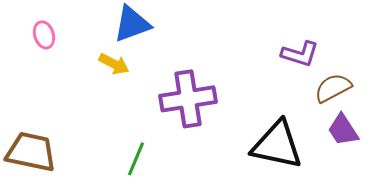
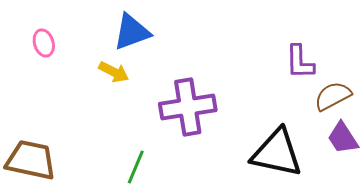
purple L-shape: (300, 54) -> (300, 62), turned 72

